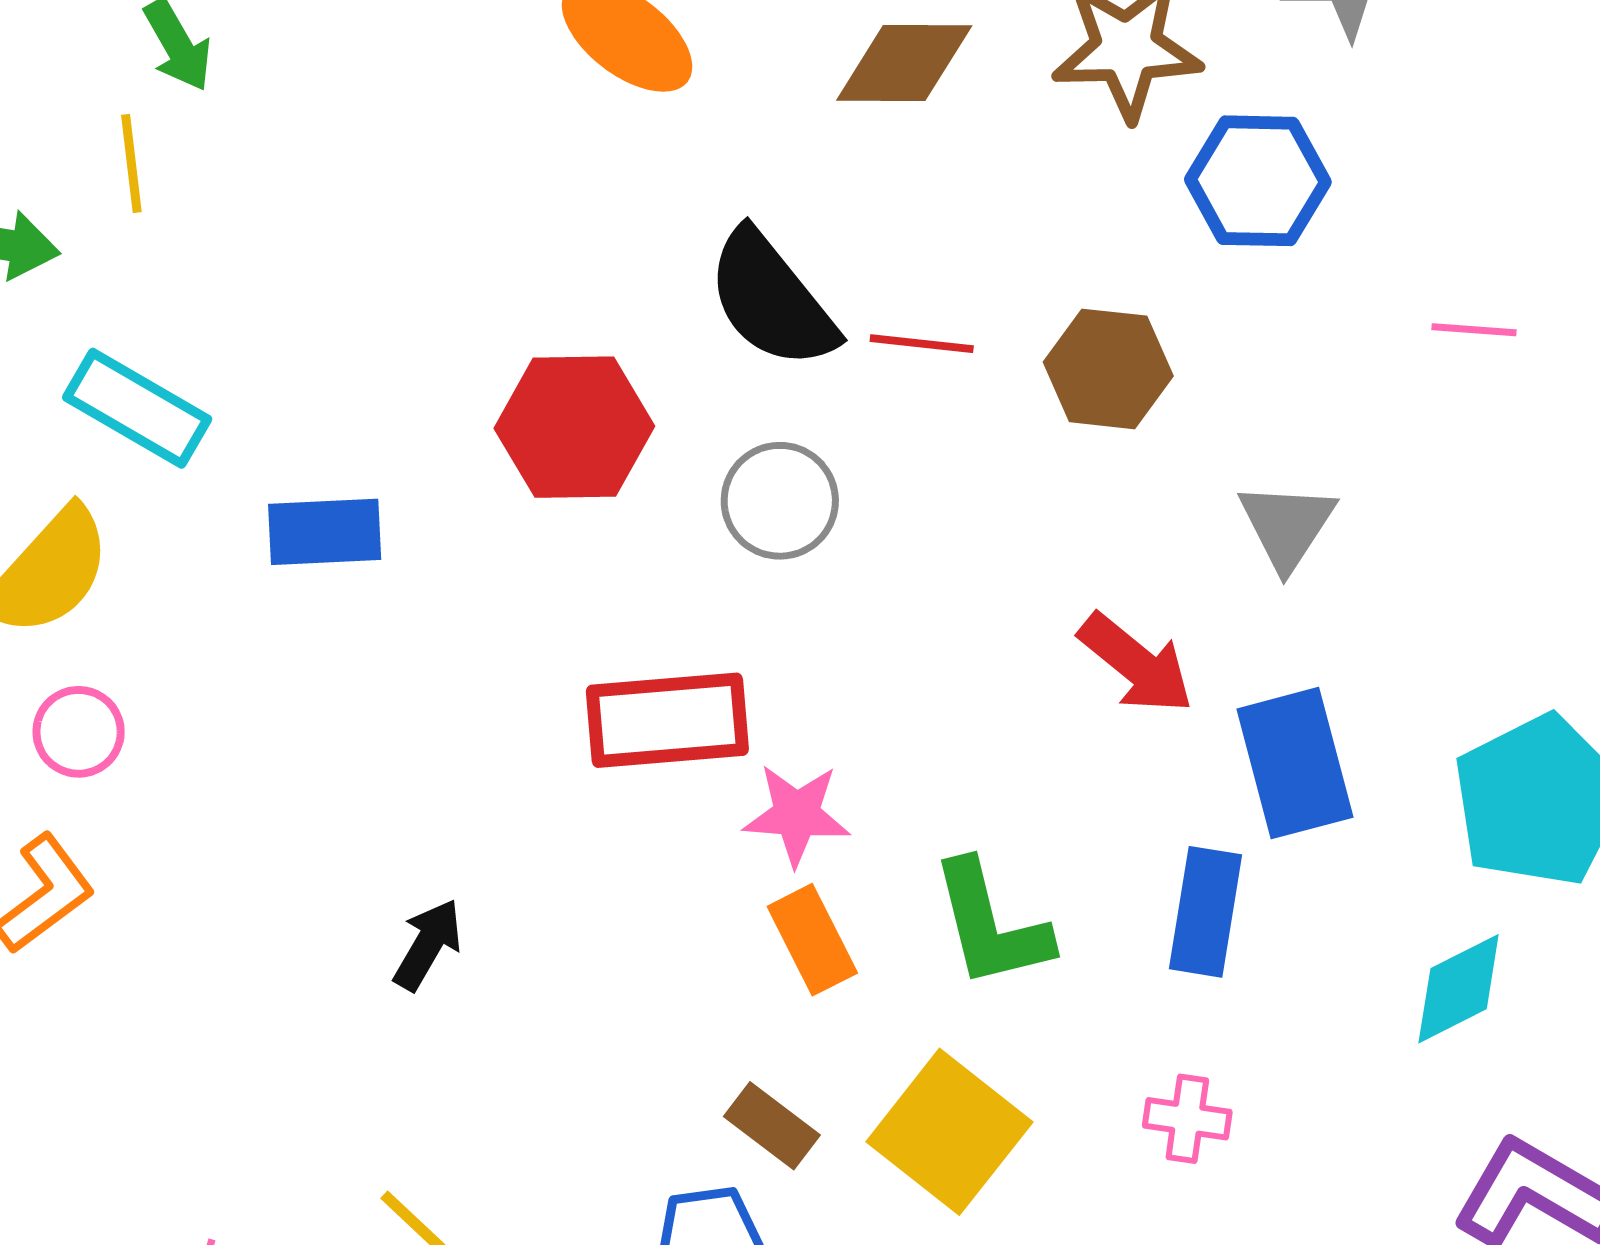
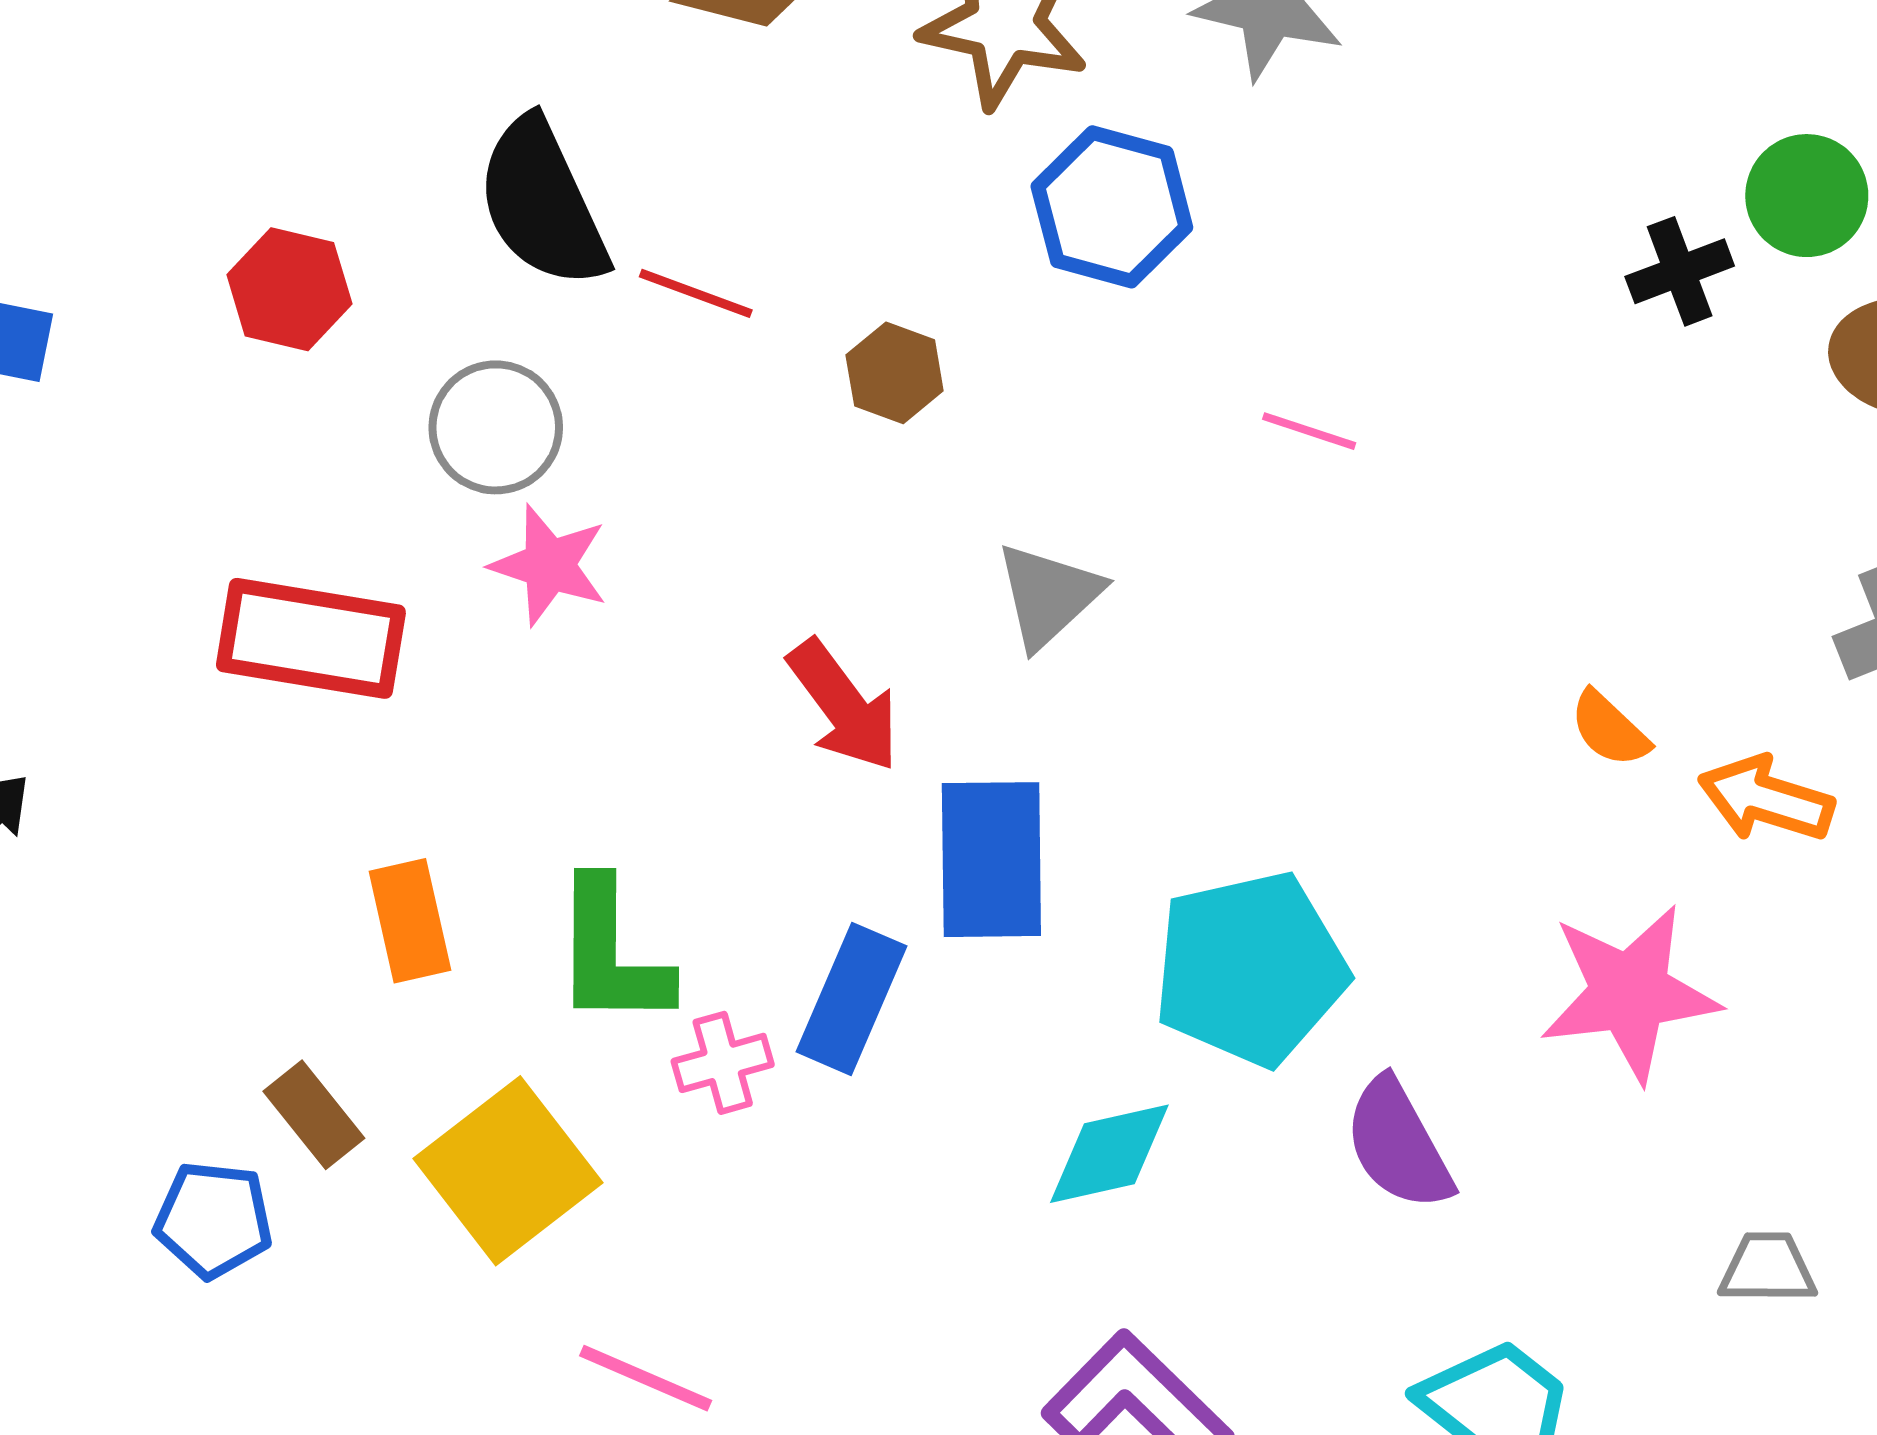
brown hexagon: (1108, 369) -> (895, 373), size x0.7
red hexagon: (574, 427) -> (289, 289), size x0.7
pink star: (797, 815) -> (549, 565), moved
pink cross: (1187, 1119) -> (723, 1063), moved, turned -38

